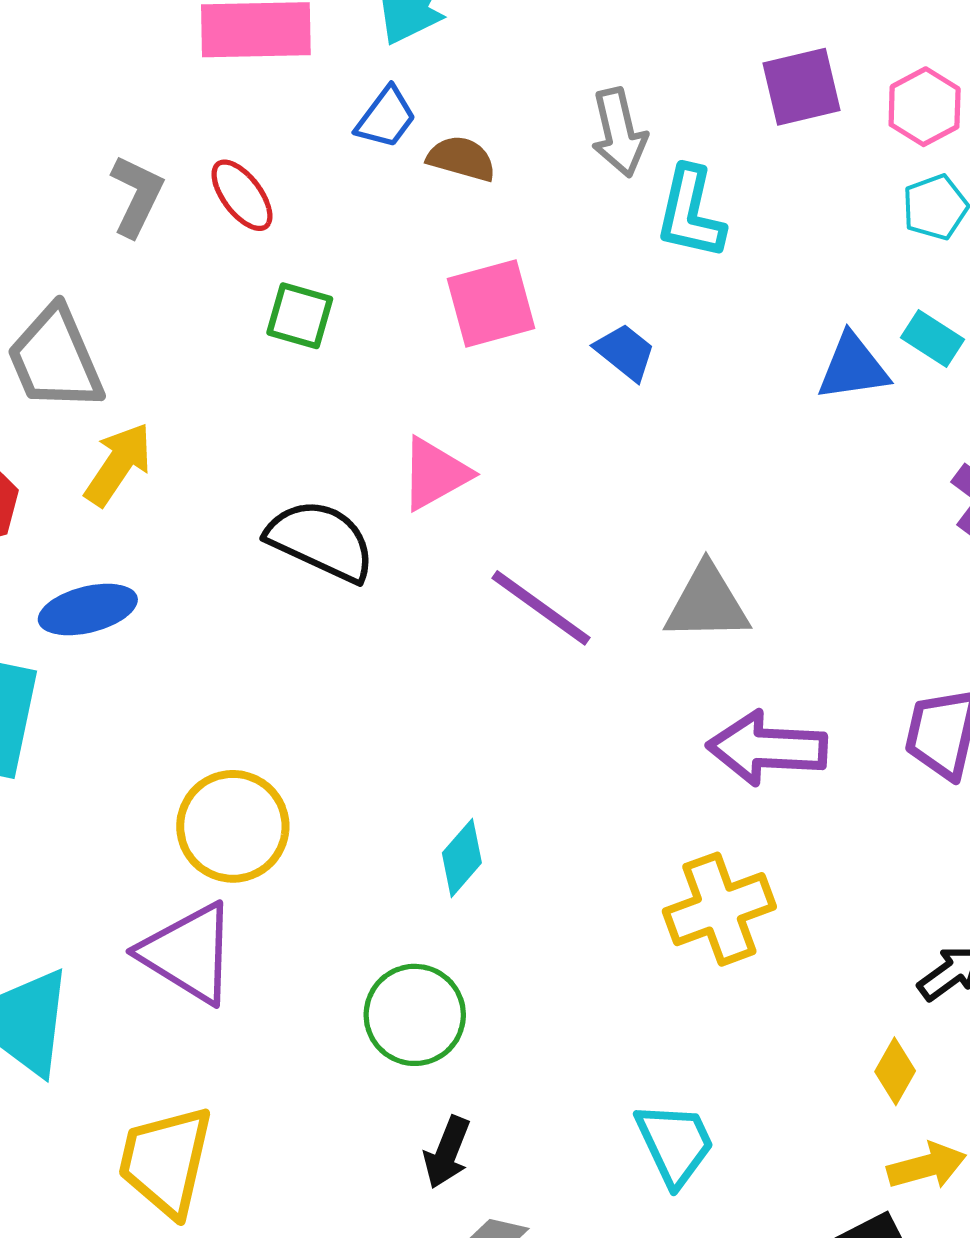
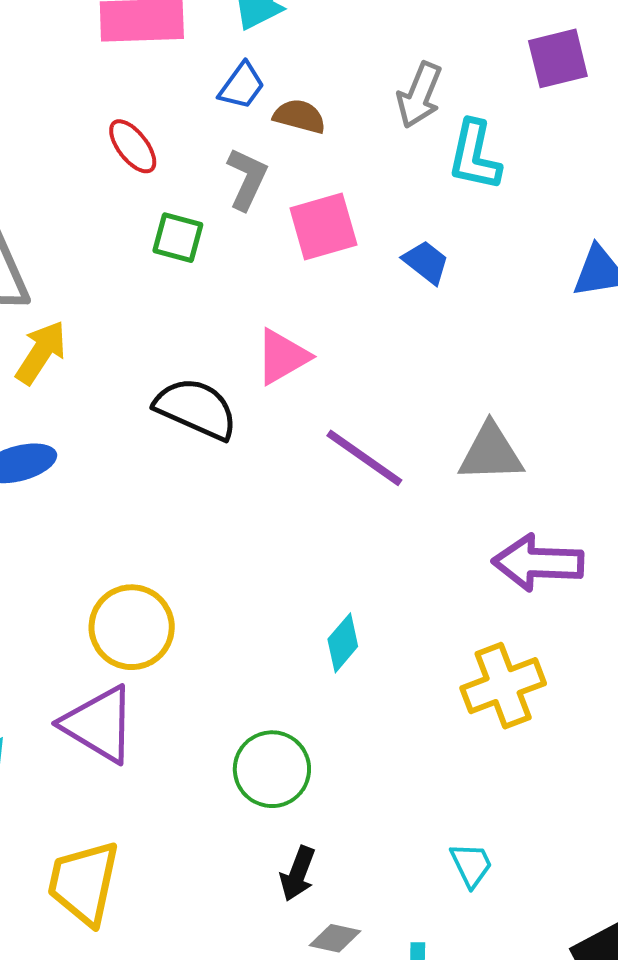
gray arrow: (619, 133) -> (419, 95), turned 36
gray L-shape: (137, 196) -> (247, 179), moved
cyan diamond: (462, 858) -> (343, 643), moved
cyan trapezoid: (675, 1144) -> (471, 865), size x0.7

